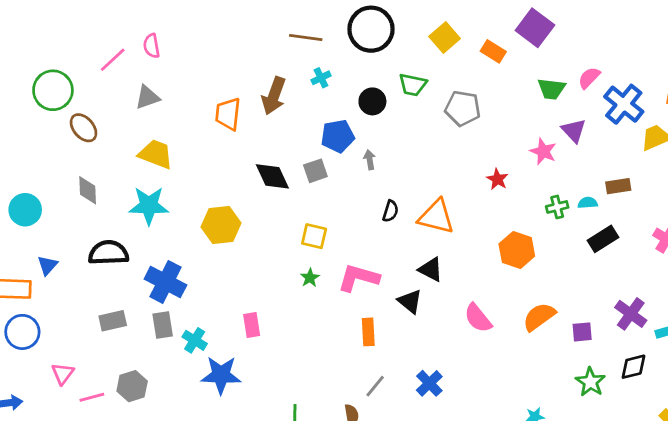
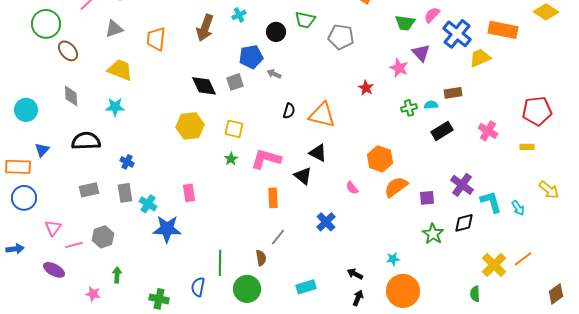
orange trapezoid: (228, 114) -> (156, 39), moved
gray arrow: (370, 160) -> (274, 74), turned -56
cyan star: (149, 206) -> (115, 107), size x0.7
yellow hexagon: (221, 225) -> (190, 126), moved
orange hexagon: (517, 250) -> (380, 159), moved
blue cross: (165, 282) -> (127, 162), size x0.5
pink semicircle: (478, 318) -> (352, 188), size x0.6
blue cross: (429, 383) -> (326, 222), moved

